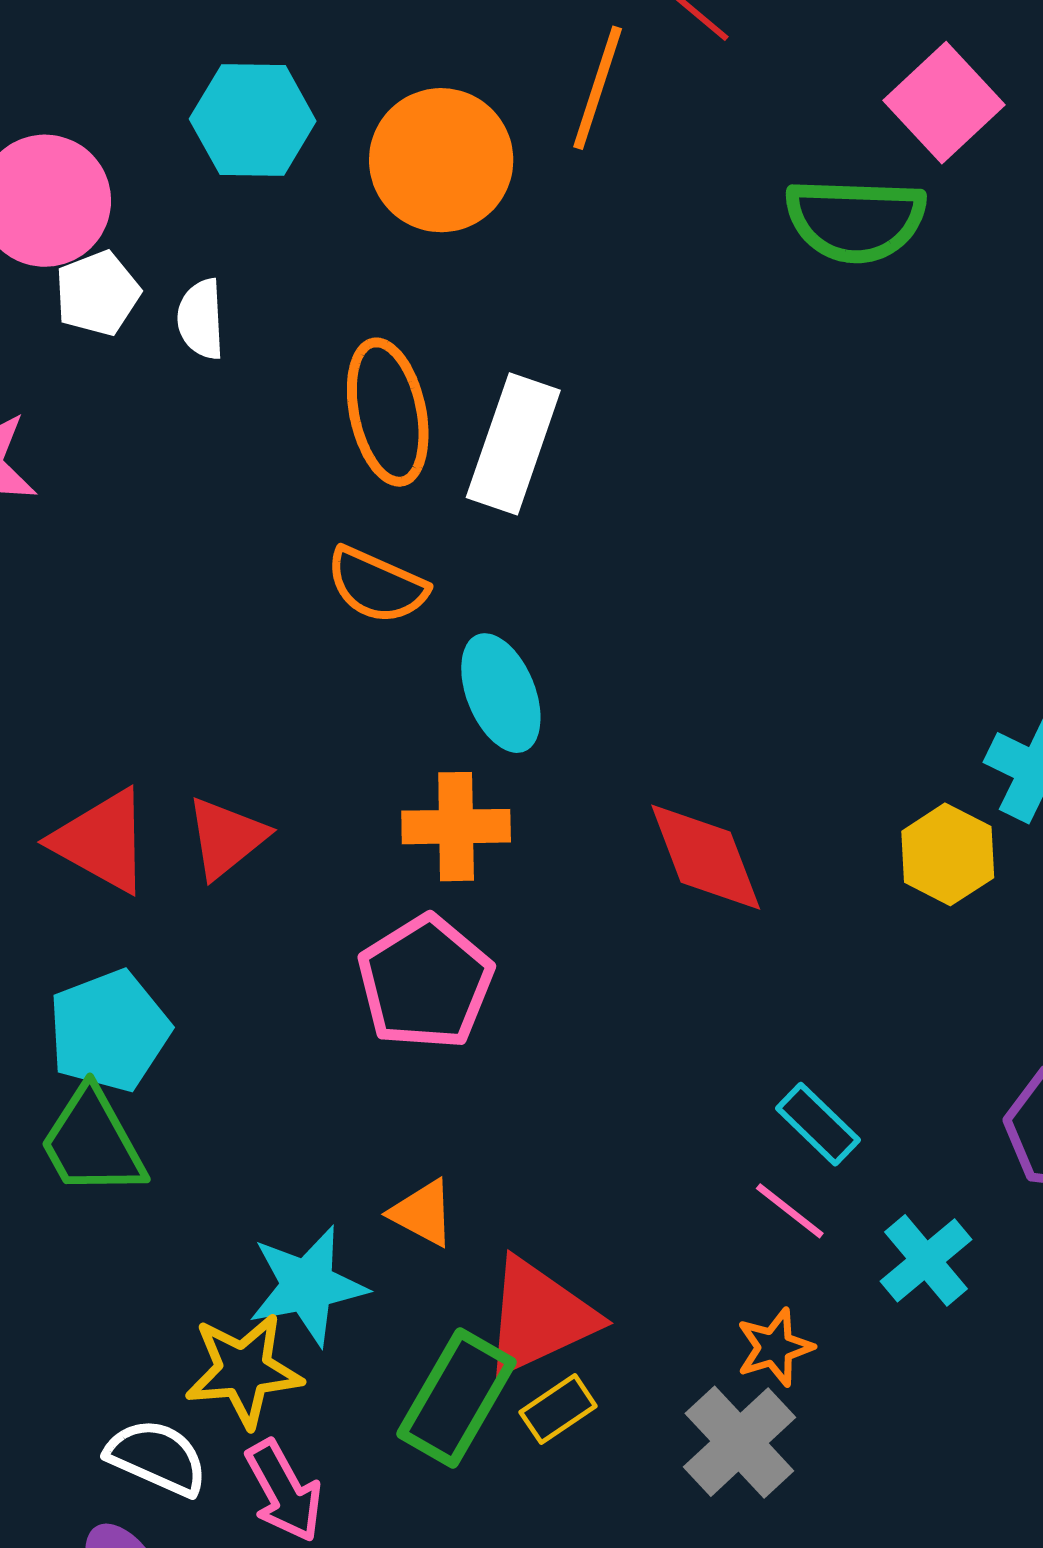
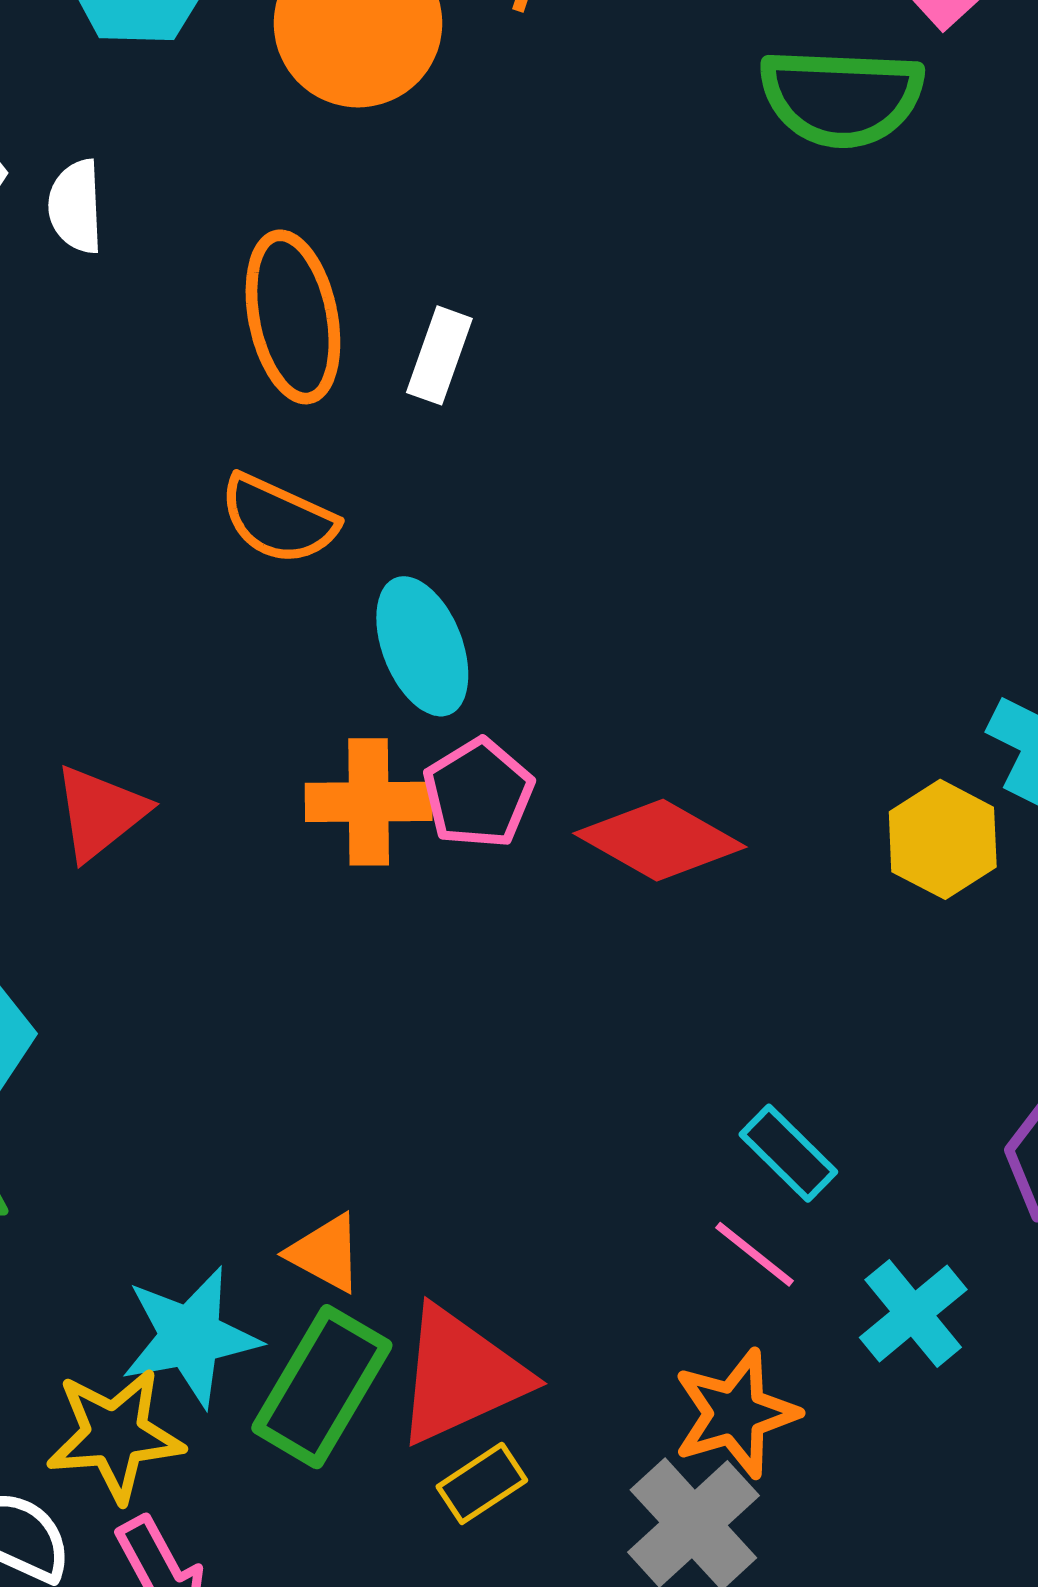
white rectangle: (513, 444) -> (439, 355), size x0.6
red diamond: (706, 857) -> (660, 840), turned -40
pink pentagon: (425, 982) -> (478, 793), moved, size x0.7
orange star: (775, 1347) -> (735, 1413), size x1.4
green rectangle: (457, 1398) -> (322, 1387), moved

